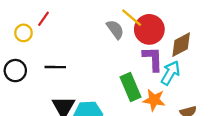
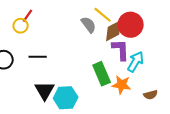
red circle: (149, 29) -> (131, 25), moved
yellow circle: (24, 33) -> (21, 26), moved
brown diamond: (181, 45) -> (114, 31), moved

